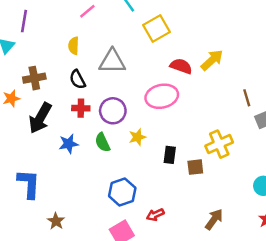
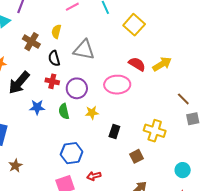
yellow square: (156, 29) -> (134, 25), moved, turned -30
brown cross: (34, 78) -> (31, 42), moved, turned 30
brown line: (247, 98) -> (183, 99), turned -40
yellow cross: (219, 144) -> (155, 131), turned 30
brown square: (195, 167) -> (137, 156), moved, turned -32

